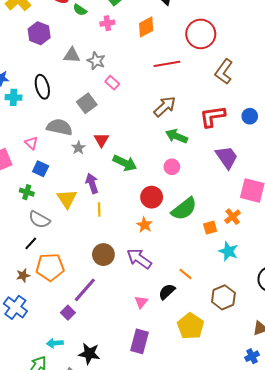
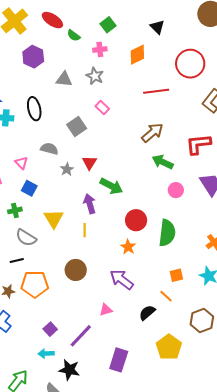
gray star: (96, 61) -> (95, 76), moved
gray semicircle: (59, 127) -> (49, 149), size x0.7
pink circle: (172, 167) -> (176, 190), moved
purple arrow: (92, 183) -> (90, 204), moved
green cross: (27, 192) -> (15, 210), turned -32
green semicircle: (184, 209) -> (167, 233), turned -48
orange square: (210, 228) -> (176, 275), moved
black line: (31, 243) -> (17, 260), turned 32
brown circle: (103, 255) -> (76, 270), moved
purple line: (85, 290) -> (81, 336), moved
pink triangle: (141, 302) -> (106, 310), moved, turned 32
cyan arrow: (55, 343) -> (46, 354), moved

